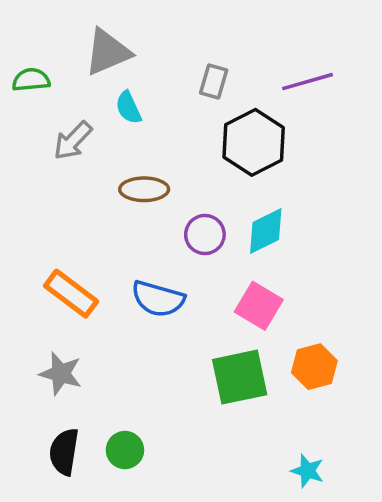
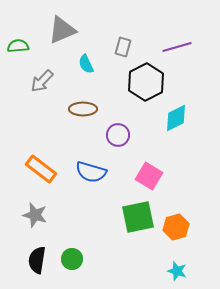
cyan semicircle: (128, 108) -> (86, 64), moved
cyan diamond: (266, 231) -> (176, 118), moved
orange hexagon: (314, 367) -> (176, 227), moved

